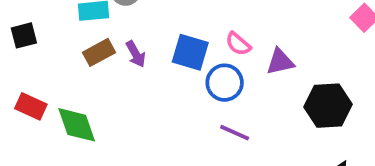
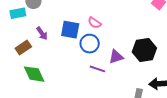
brown rectangle: (99, 52) -> (23, 48), moved
purple triangle: (280, 62) -> (116, 57), moved
green diamond: (77, 125) -> (34, 74), moved

